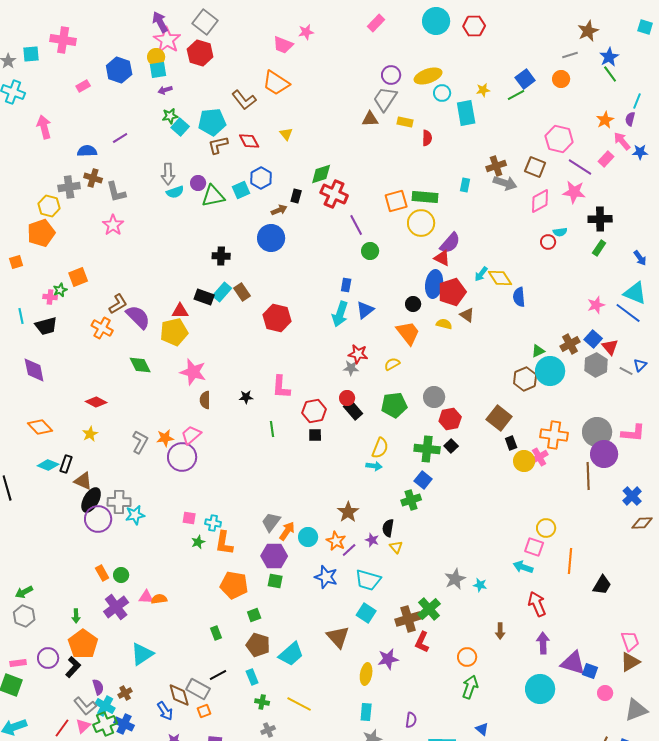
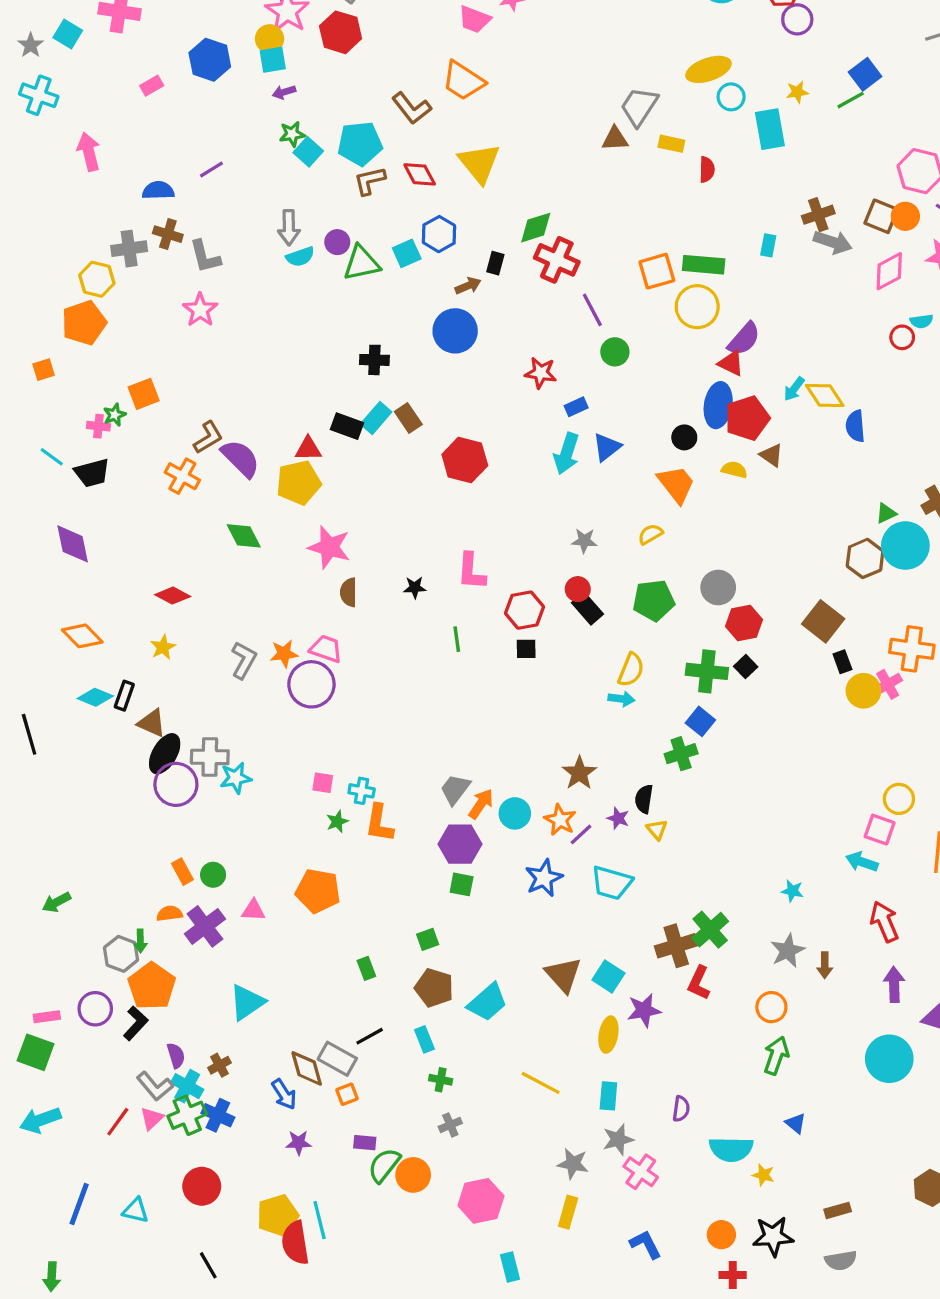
cyan square: (31, 54) -> (68, 34), turned 36
purple circle: (391, 75) -> (797, 19), moved
orange circle: (561, 79) -> (905, 216), moved
yellow triangle: (286, 134) -> (479, 163), size x2.0
blue rectangle: (346, 285) -> (576, 407), turned 56
cyan line: (21, 316) -> (52, 457), turned -42
red star: (358, 354) -> (541, 373), moved
pink trapezoid: (191, 435) -> (326, 649), turned 60
blue star: (326, 577) -> (544, 878), turned 30
gray star: (455, 579) -> (788, 951), moved
orange pentagon: (234, 585) -> (318, 891), moved
orange semicircle: (159, 599) -> (169, 914), moved
cyan square: (366, 613) -> (608, 976), moved
gray hexagon: (24, 616) -> (121, 954), moved
yellow line: (299, 704) -> (541, 1083), moved

